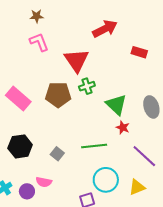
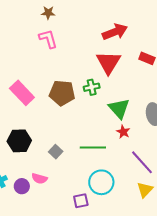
red triangle: (76, 60) -> (109, 62), moved
yellow triangle: (137, 187) -> (145, 190), moved, turned -30

